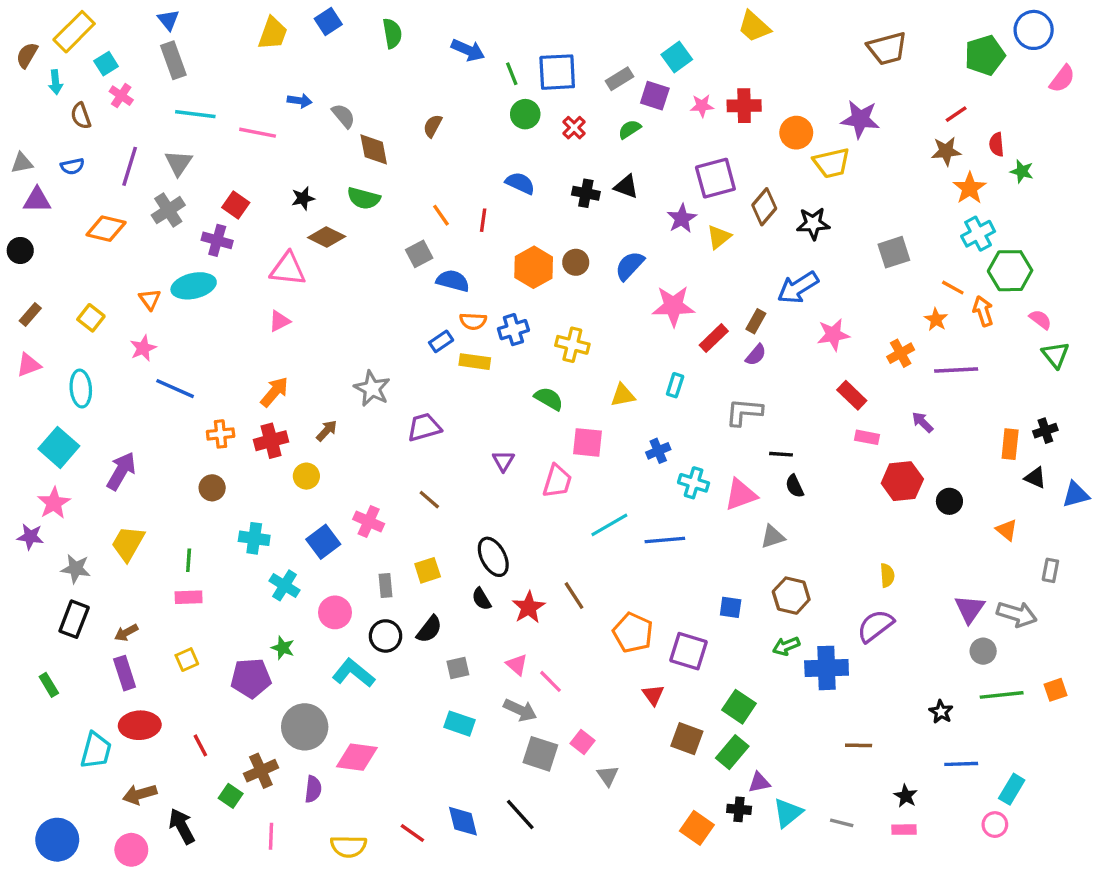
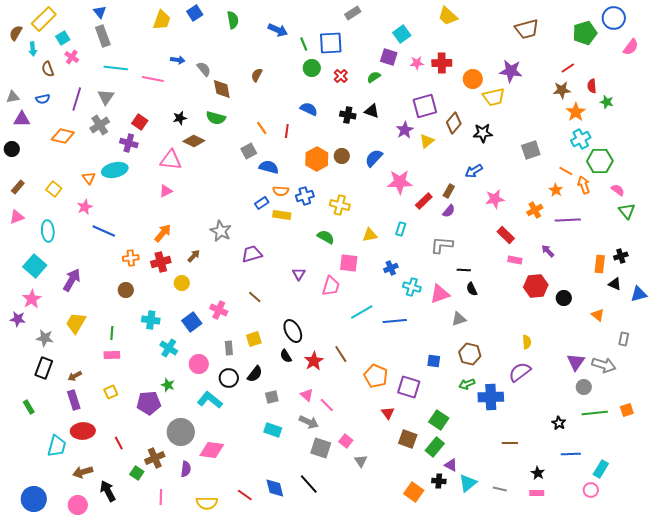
gray rectangle: (619, 79) -> (353, 13), moved
blue arrow: (798, 288) -> (474, 171), size x0.7
purple triangle: (759, 782) -> (451, 465), turned 40

